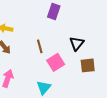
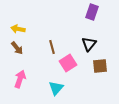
purple rectangle: (54, 11) -> (92, 12), moved

